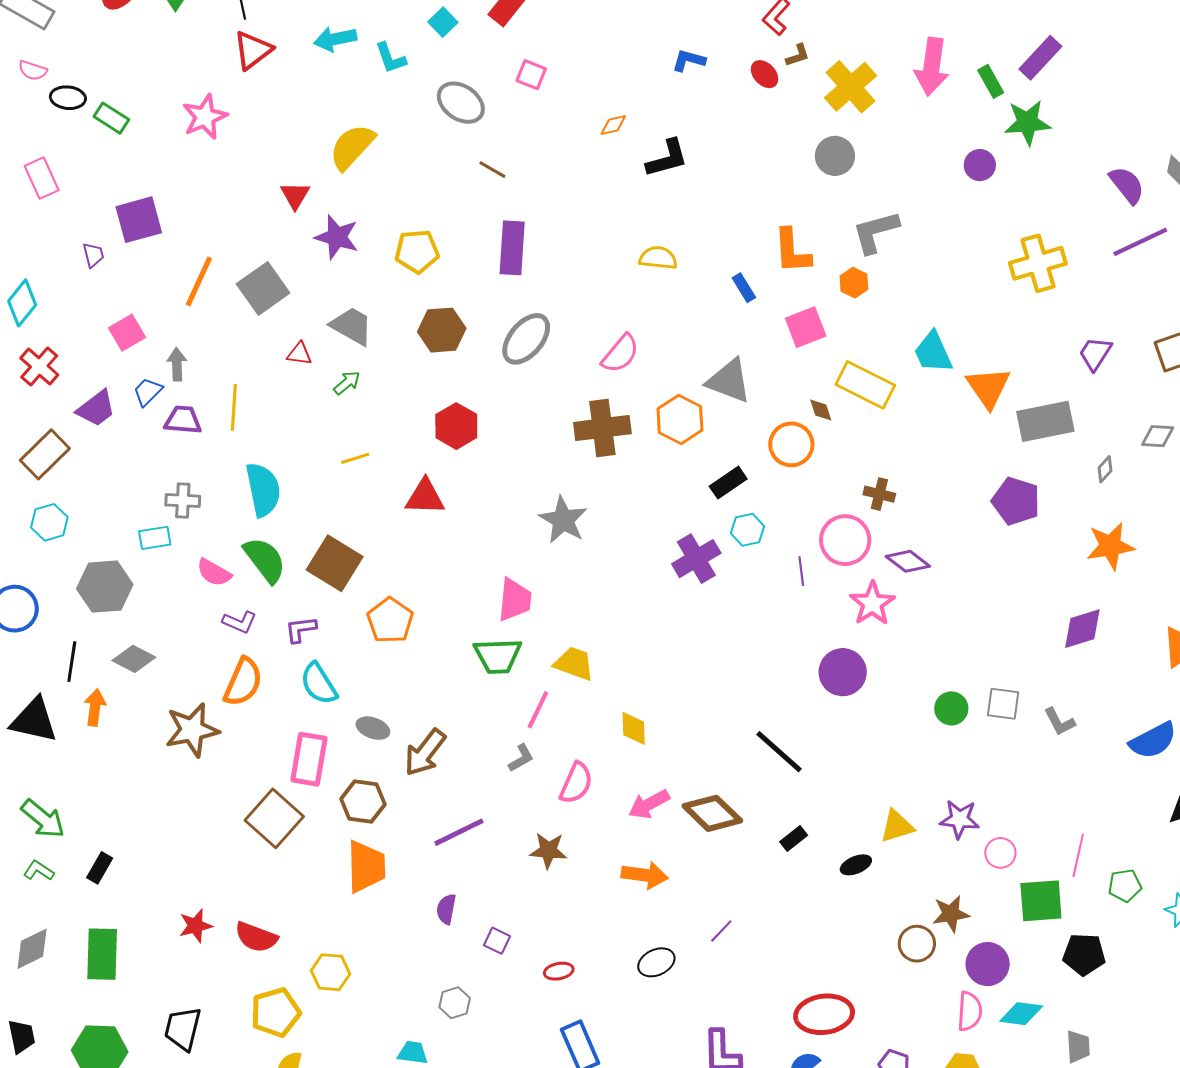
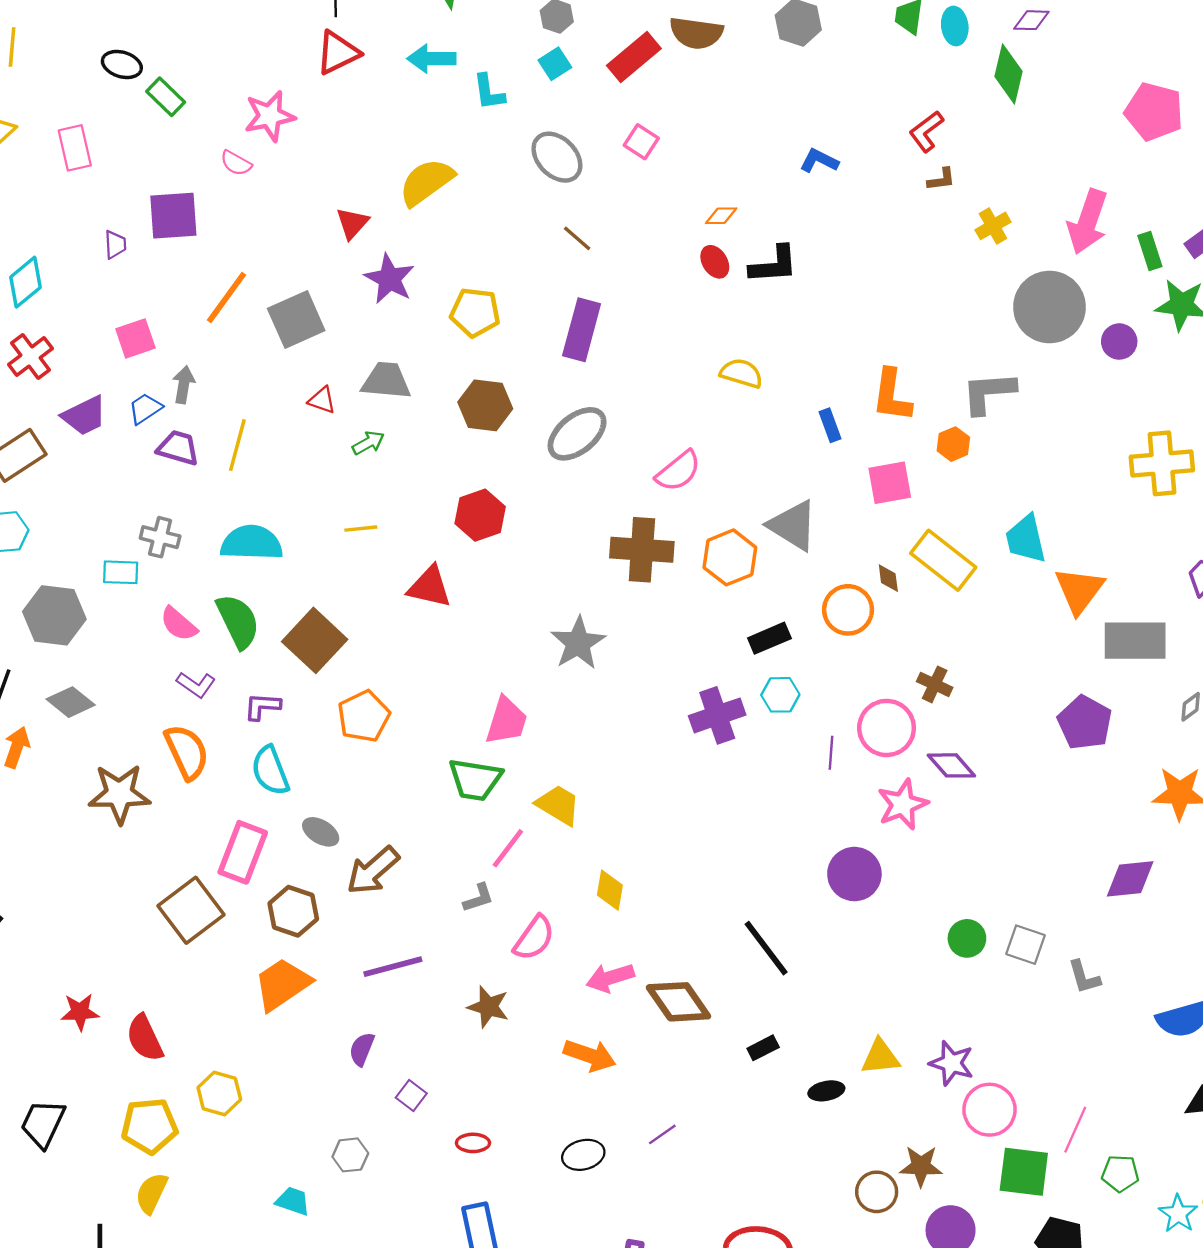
pink semicircle: (33, 70) -> (236, 163), moved
red ellipse: (765, 74) -> (715, 262), moved
yellow cross: (850, 87) -> (993, 226), size x0.6
gray circle: (835, 156) -> (1049, 307), moved, size x1.6
gray trapezoid: (352, 326) -> (386, 381), turned -36
cyan semicircle: (263, 490) -> (252, 543), turned -88
orange semicircle: (243, 682) -> (187, 752), turned -60
pink circle: (1000, 853) -> (989, 1110), size x1.5
orange trapezoid: (366, 867) -> (282, 984), turned -134
red semicircle: (256, 937) -> (145, 1038), turned 33

